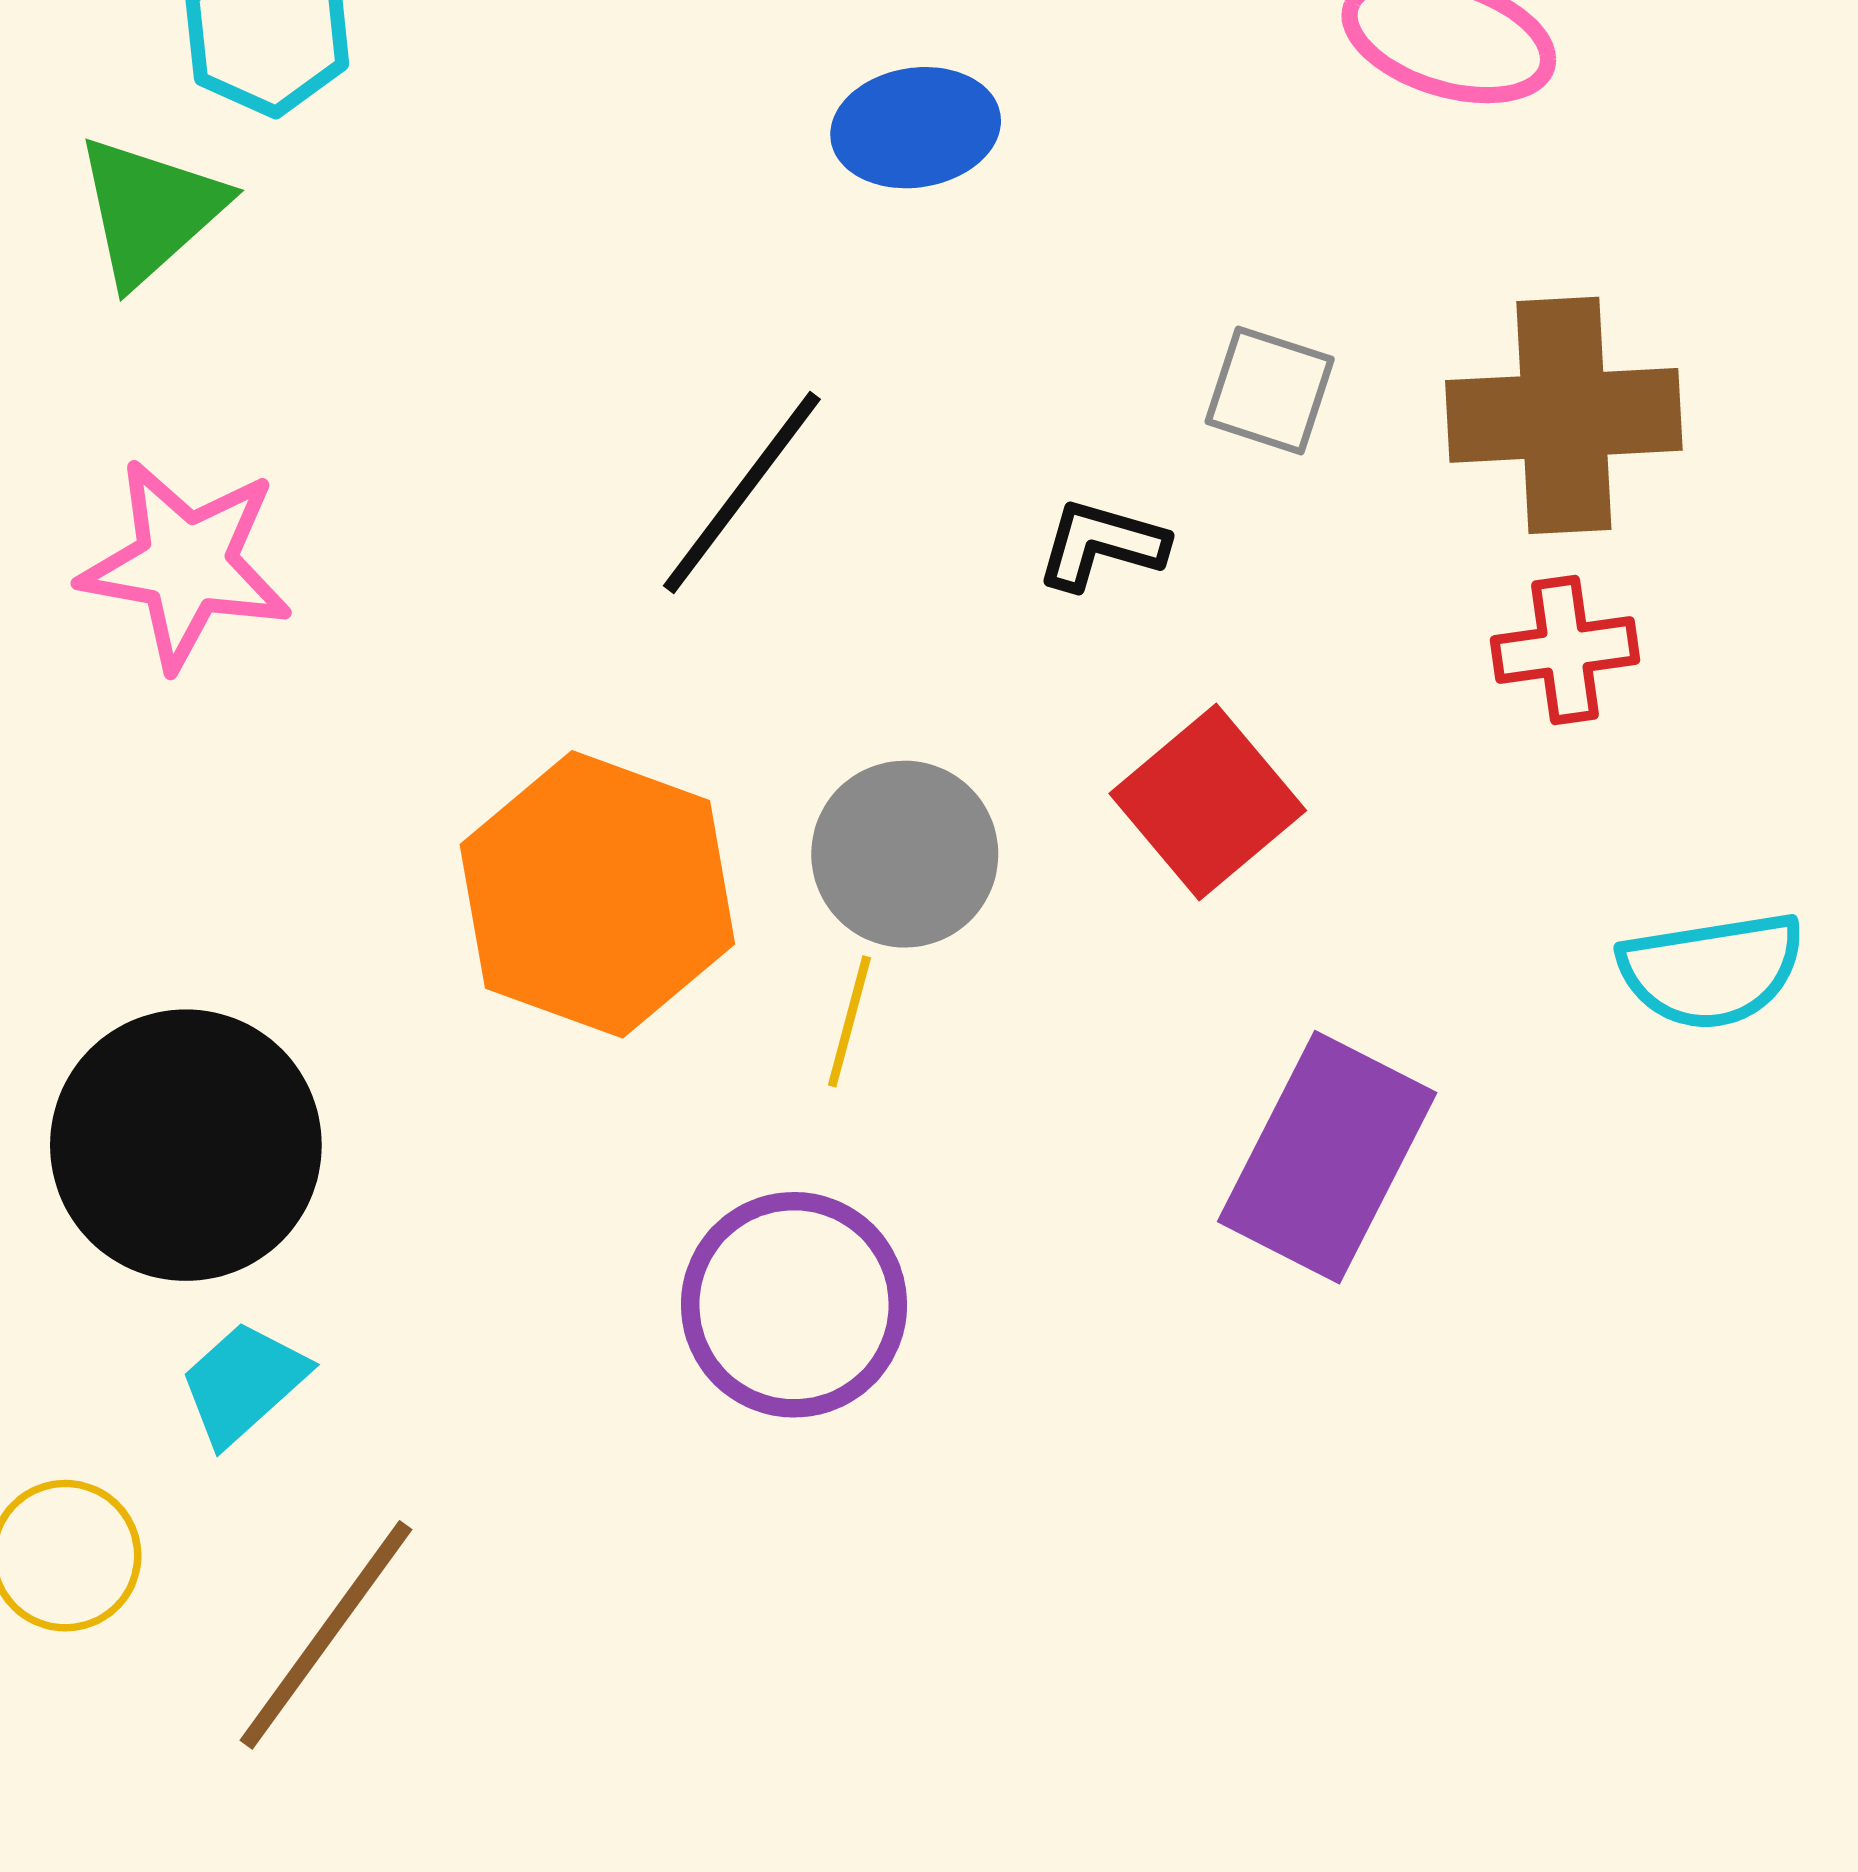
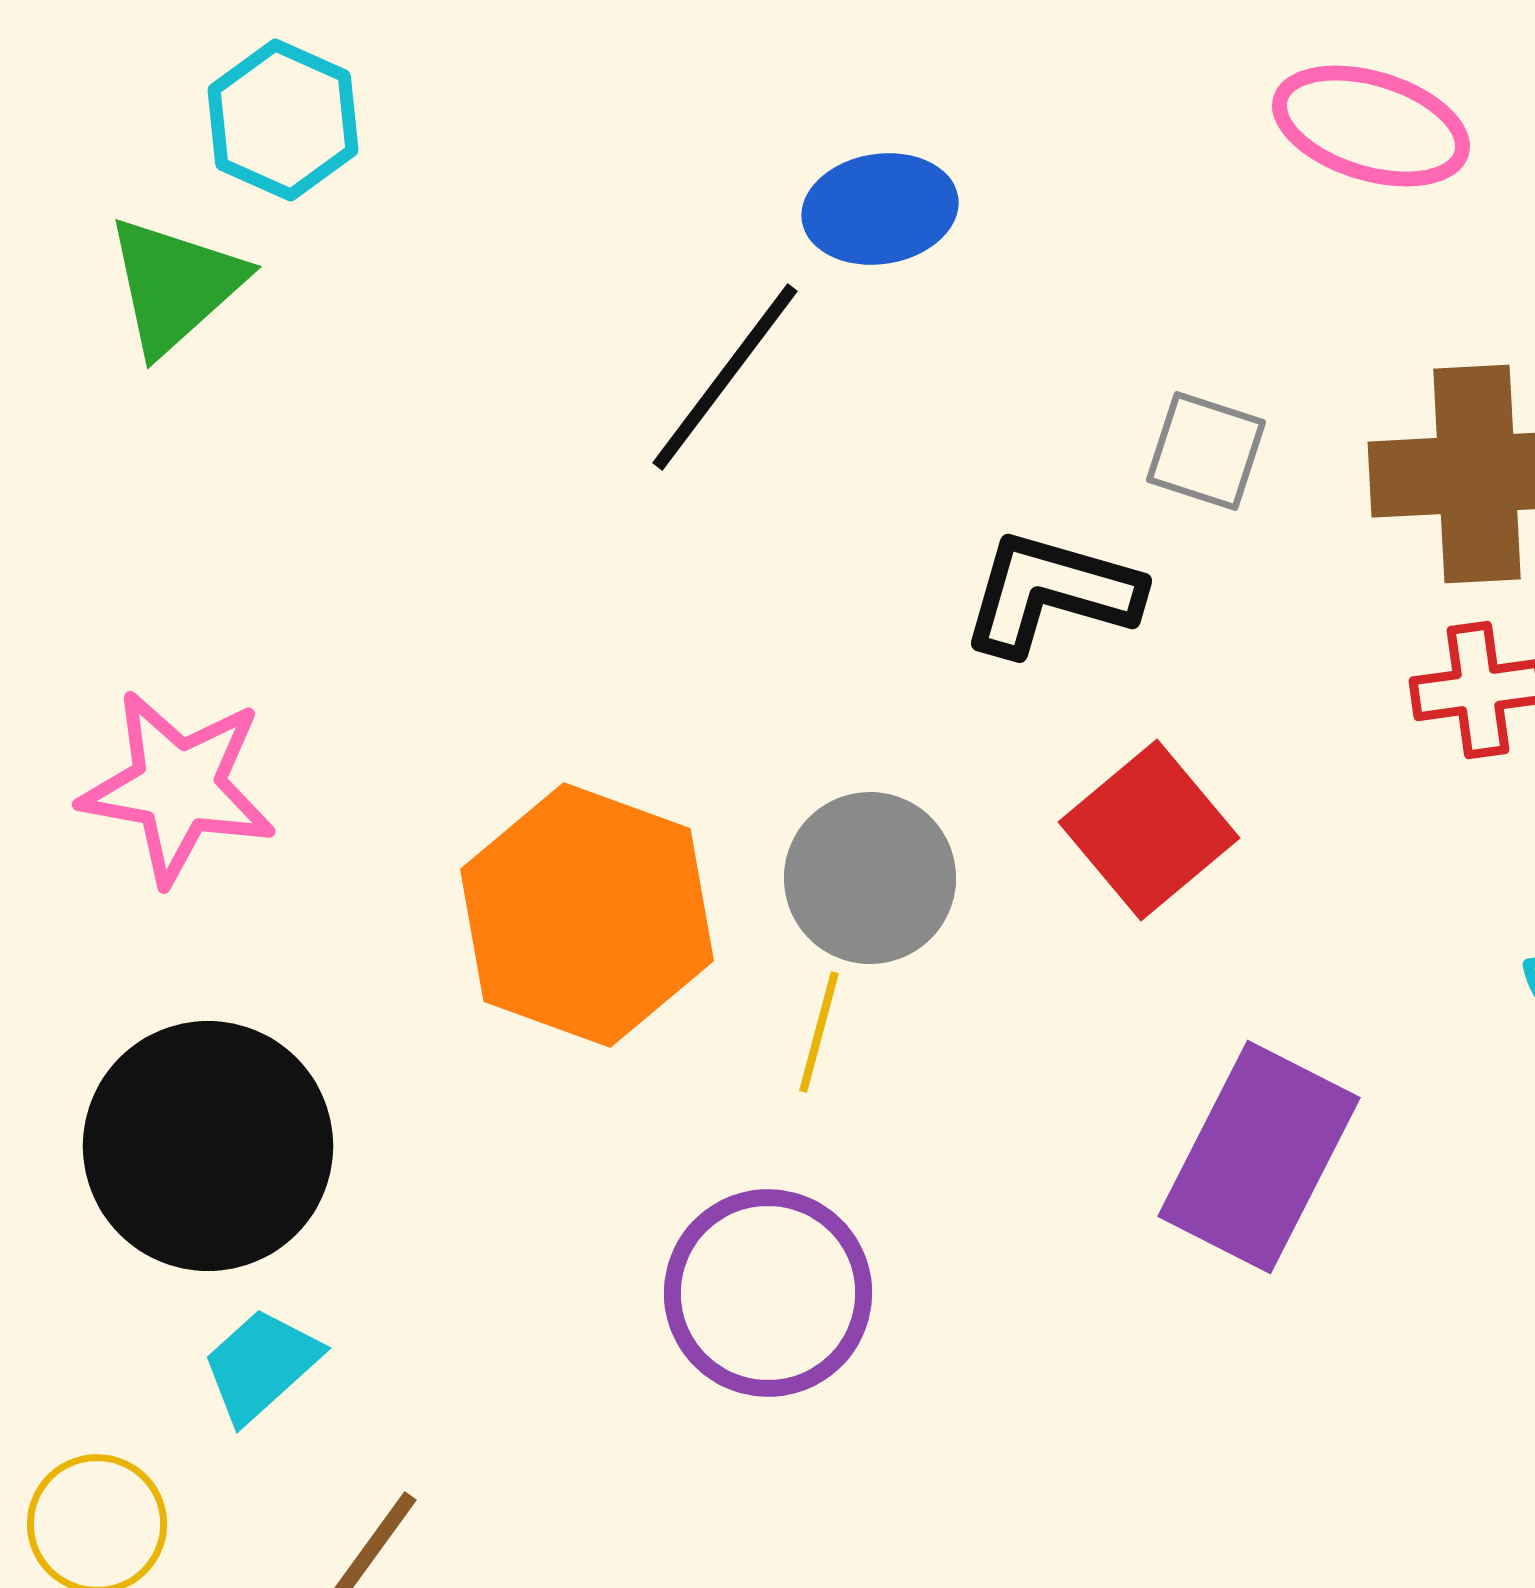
black line: (742, 493) -> (725, 377), moved
black L-shape: (1101, 545) -> (1051, 593), size x1.5
pink star: (186, 564) -> (178, 787), moved

